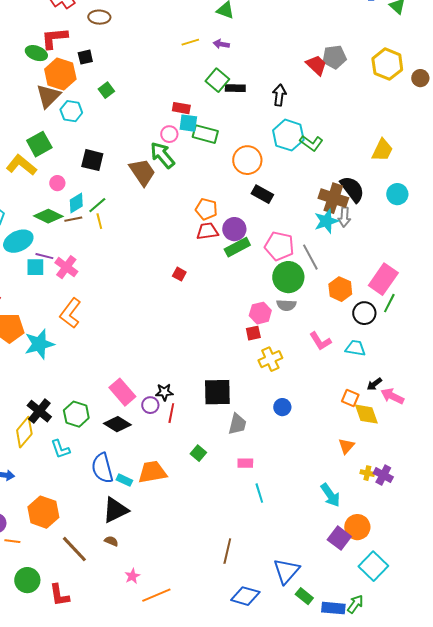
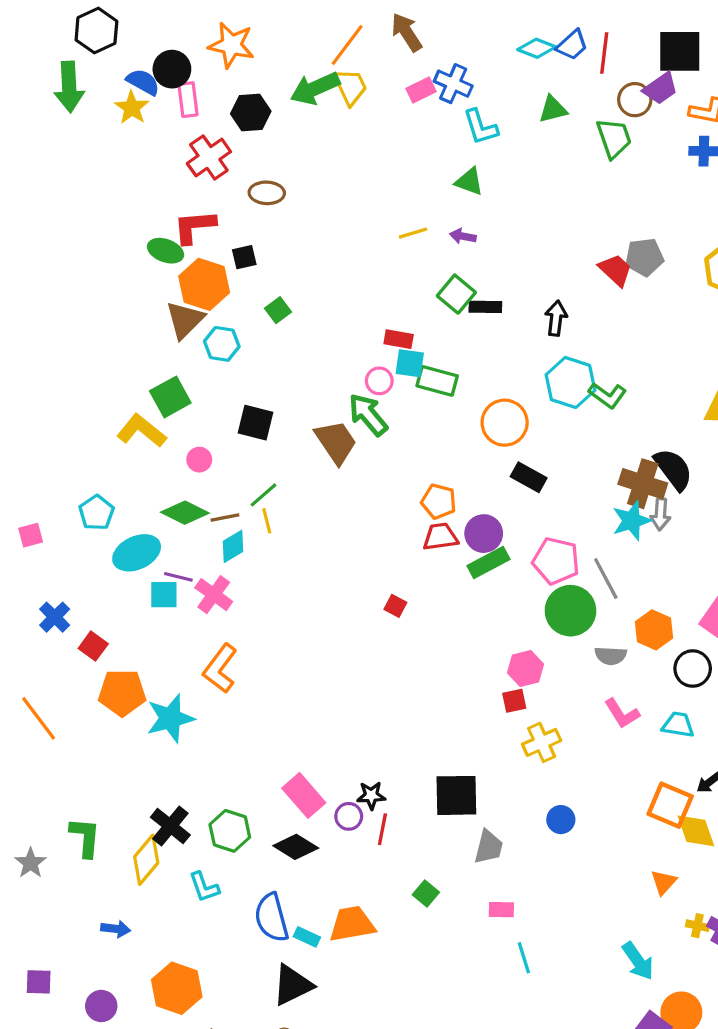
cyan diamond: (76, 203) -> (233, 546), moved
gray semicircle: (286, 305) -> (611, 656), moved
orange square: (350, 398) -> (670, 805), size x1.6

